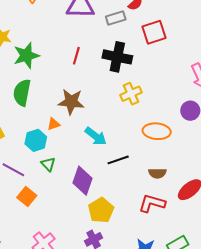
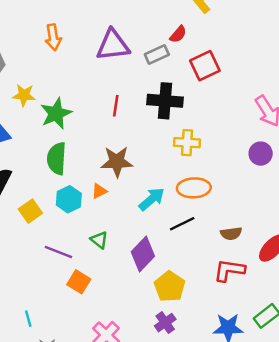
yellow cross: (131, 94) -> (187, 143), turned 35
orange ellipse: (157, 131) -> (194, 188), moved
cyan arrow: (96, 136) -> (152, 199), turned -70
cyan hexagon: (36, 140) -> (69, 199), moved
purple diamond: (82, 181) -> (143, 254), turned 32

